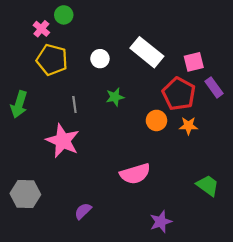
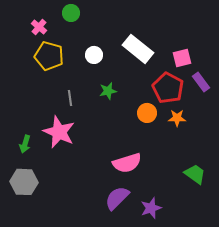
green circle: (64, 15) -> (71, 13), moved
green arrow: (19, 104) -> (25, 144), moved, size x0.7
purple semicircle: (83, 211) -> (117, 198), moved, size x1.5

